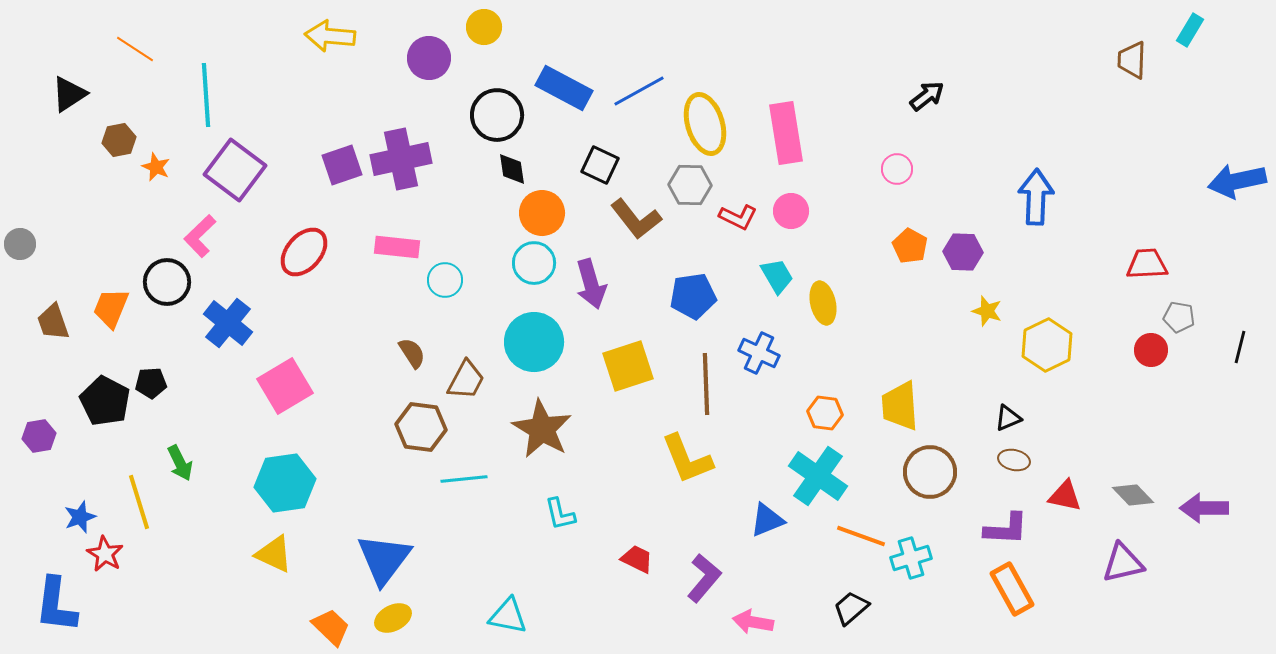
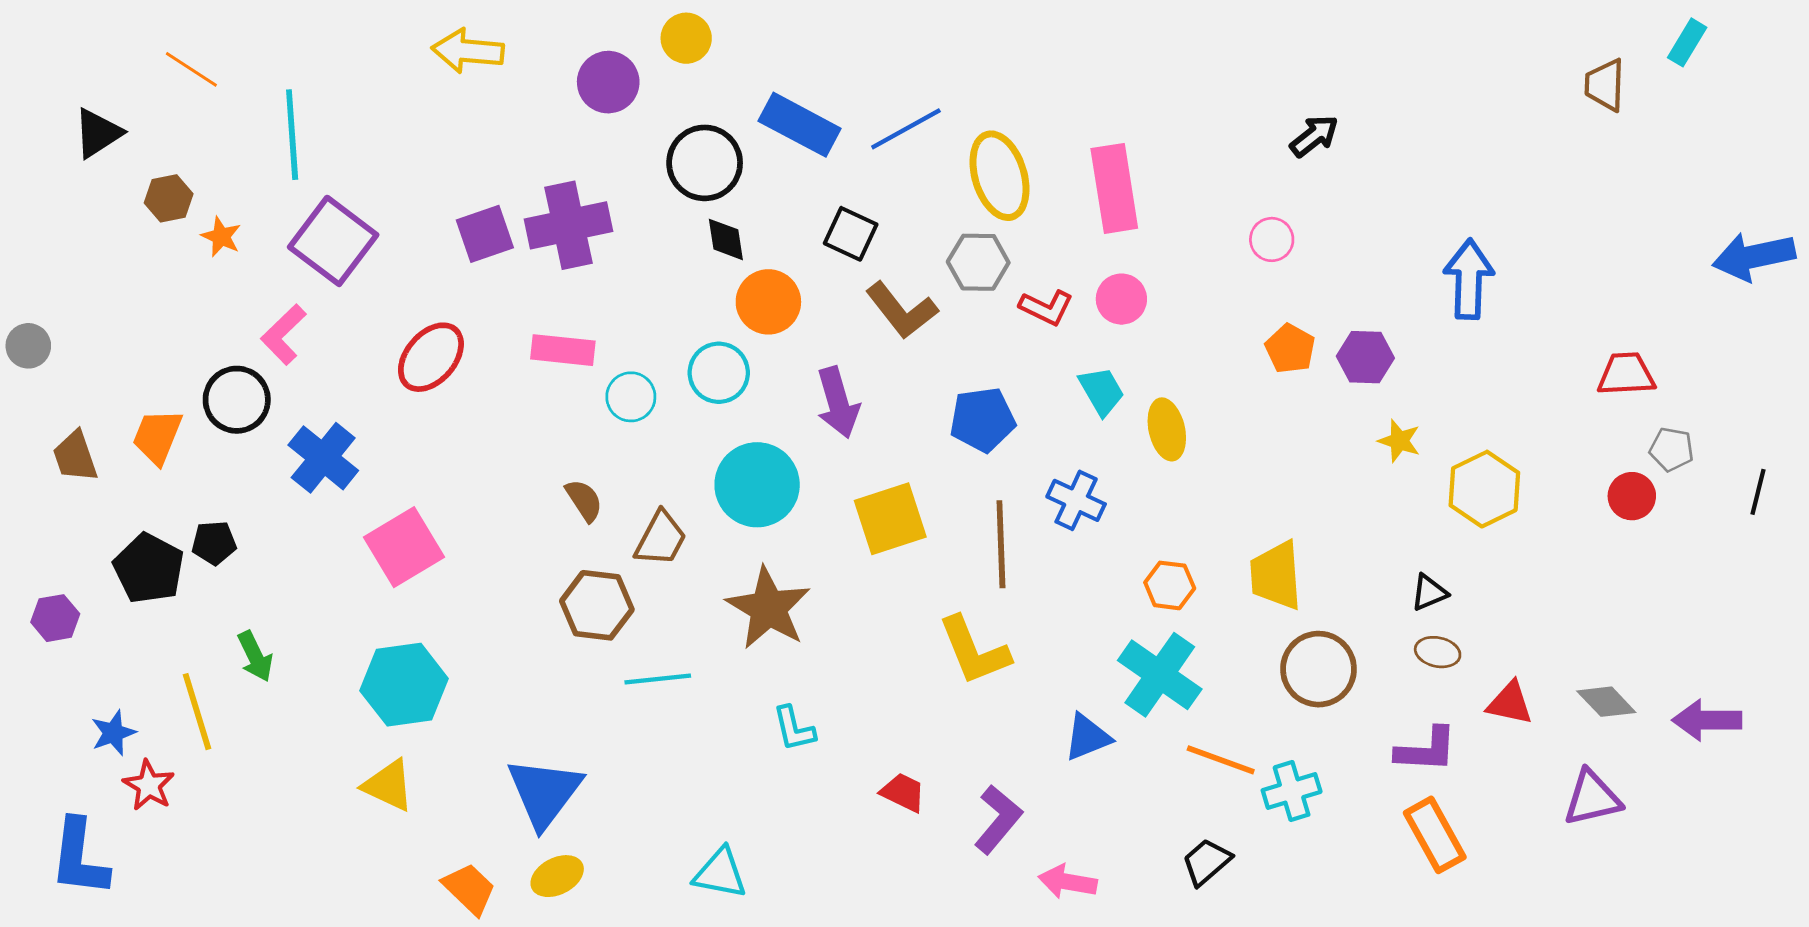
cyan circle: (534, 263) -> (719, 373), moved

